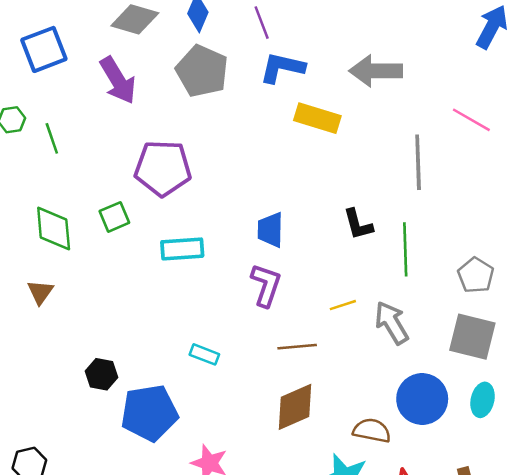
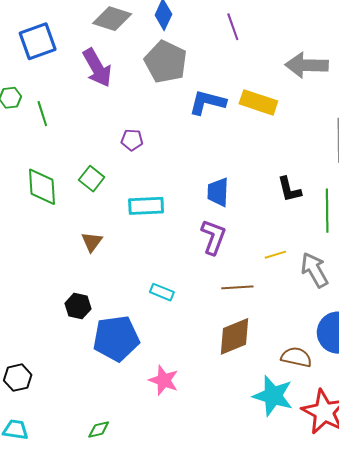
purple line: (262, 23) -> (233, 27), moved
blue L-shape: (282, 68) -> (207, 102), moved
purple pentagon: (163, 168) -> (132, 140), size x0.5
green square: (114, 217) -> (92, 179), turned -30
brown triangle: (40, 292) -> (92, 242), moved

